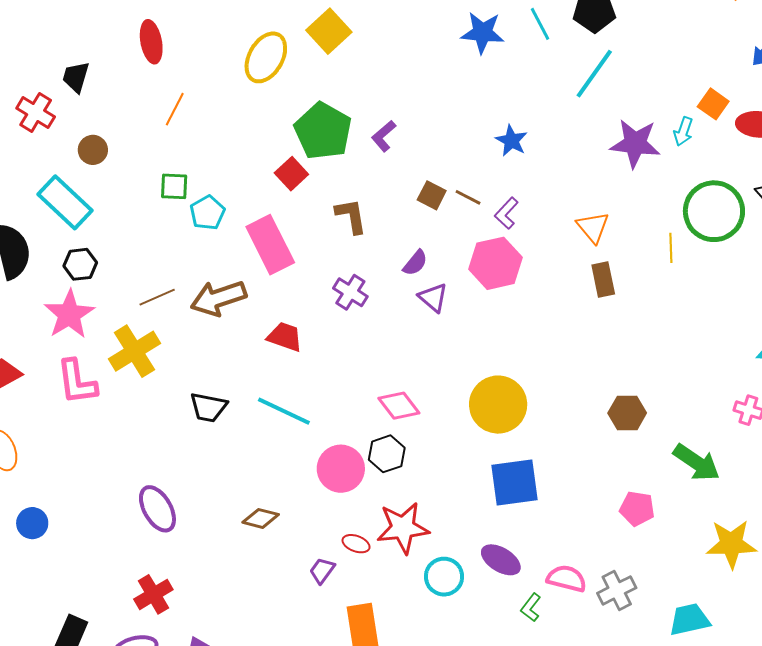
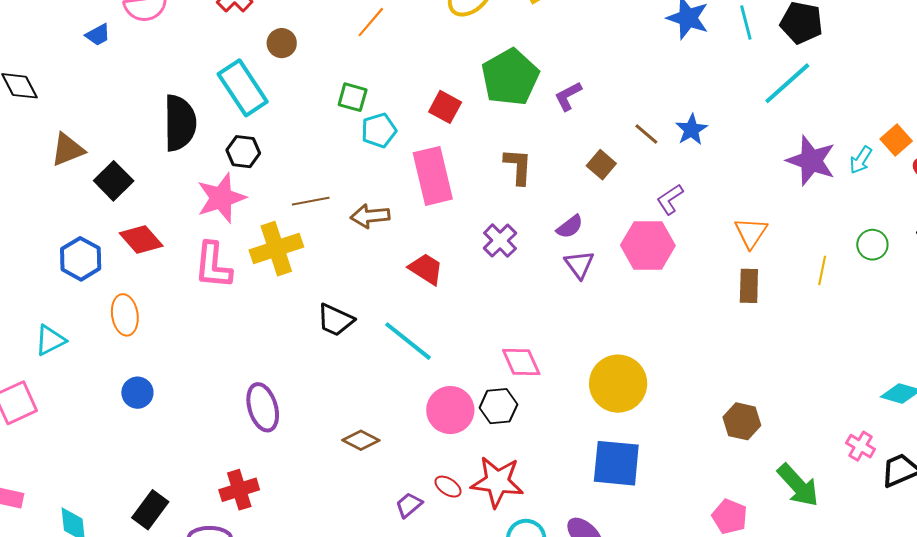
red square: (291, 174) -> (445, 107), moved, turned -32
brown line: (468, 197) -> (646, 134), moved
green circle: (714, 211) -> (872, 245), size x0.5
brown arrow: (218, 298) -> (370, 216), size x0.7

